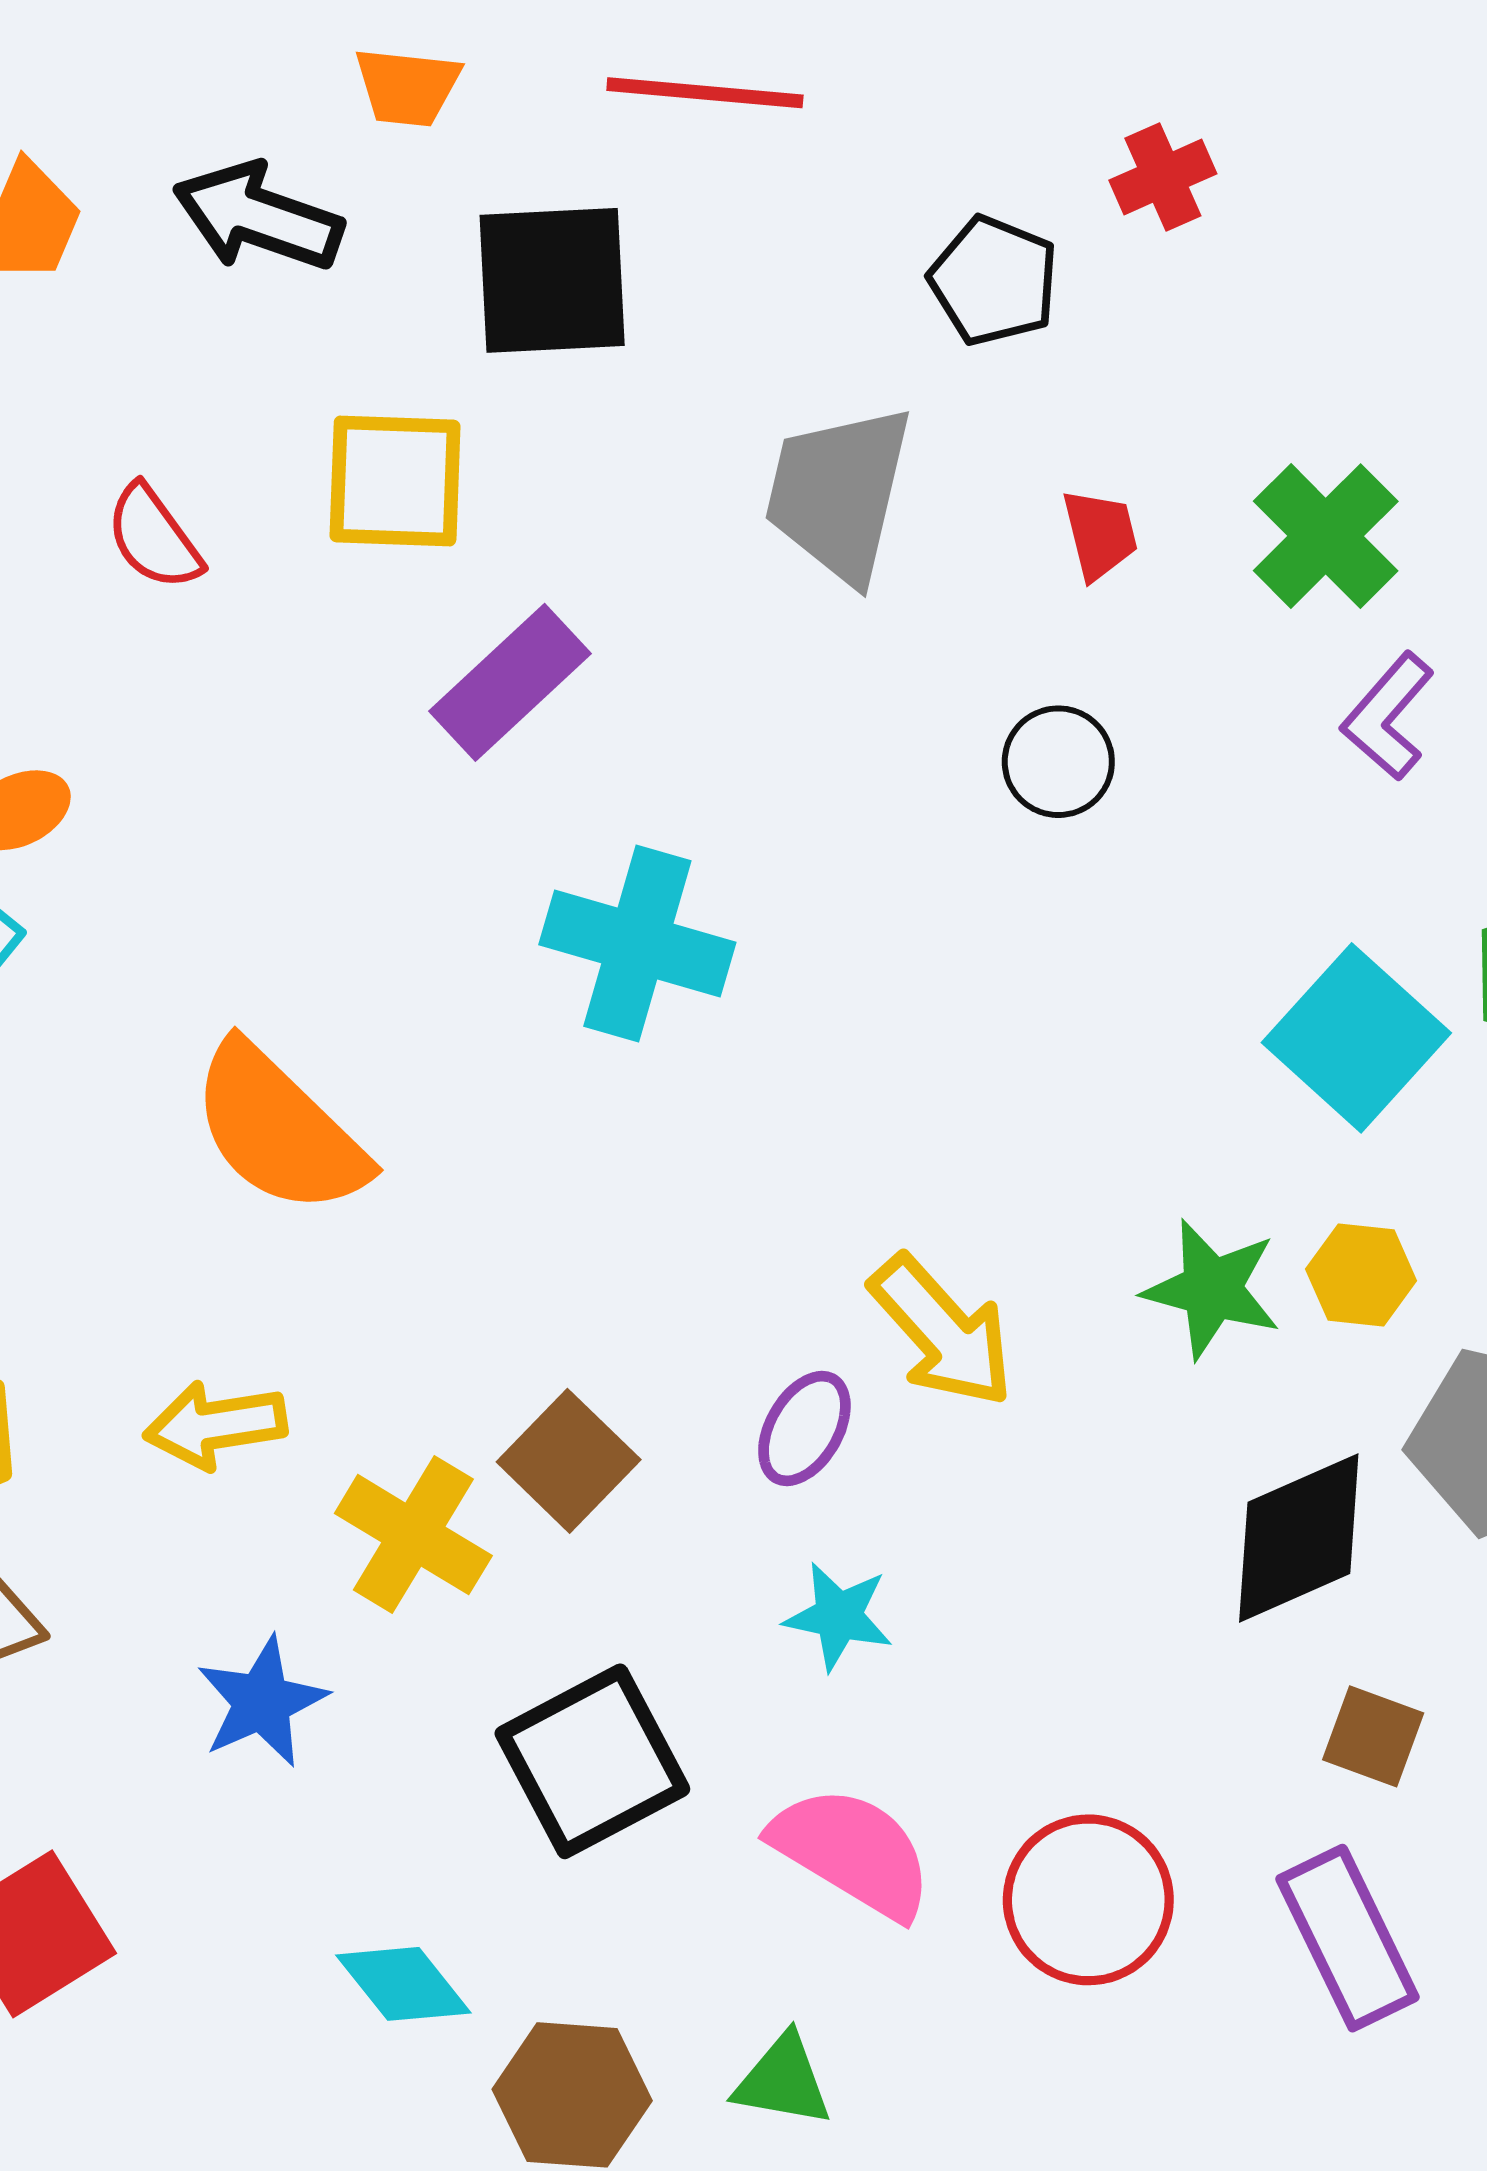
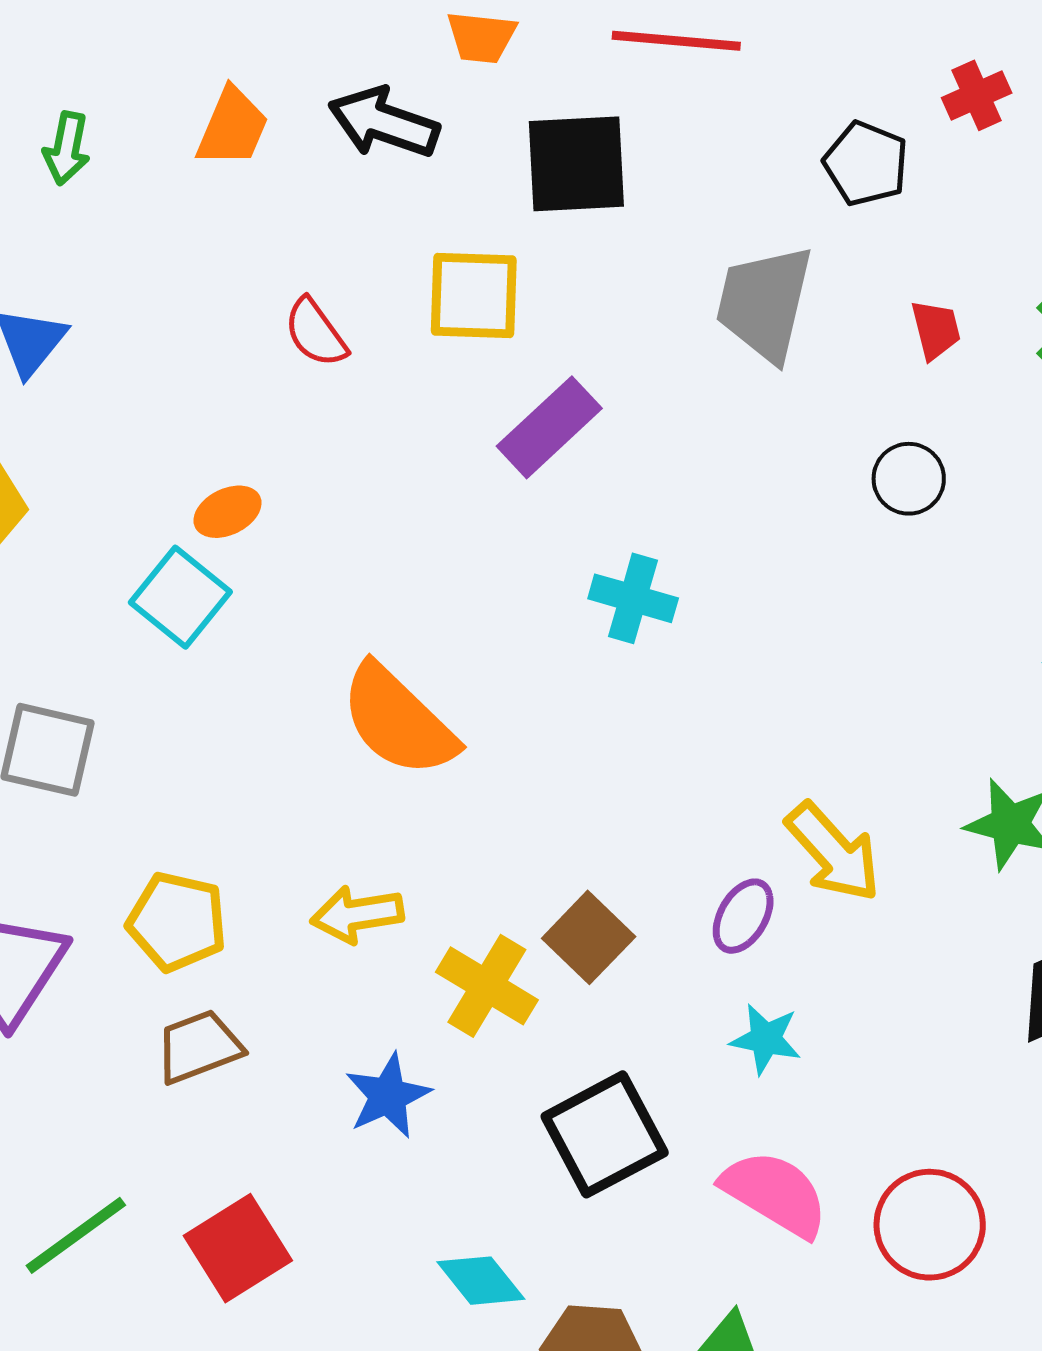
cyan cross: (637, 943) -> (633, 598), size x0.7

